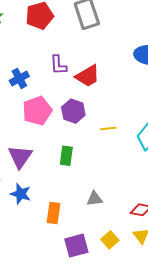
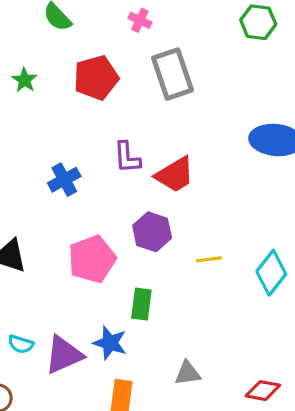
pink pentagon: (37, 111) -> (92, 259), moved
purple triangle: (20, 157) -> (64, 355), moved, turned 32
blue star: (21, 194) -> (110, 343), moved

